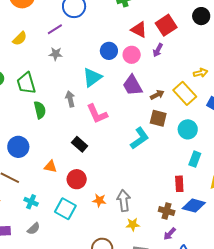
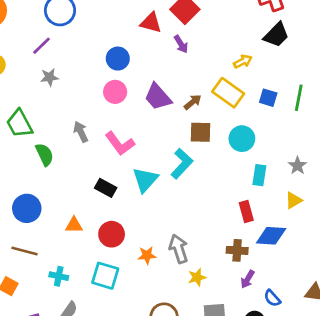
purple arrow: (158, 50) -> (181, 44), turned -48
pink circle: (132, 55) -> (115, 92), moved
cyan triangle: (92, 77) -> (145, 180), moved

